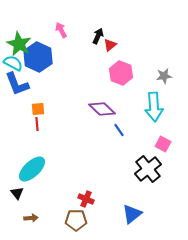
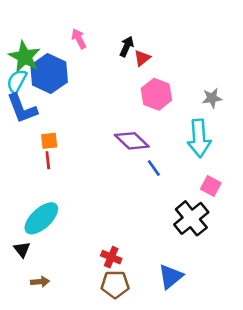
cyan semicircle: (13, 63) -> (17, 81), turned -90
brown pentagon: (76, 220) -> (115, 284), moved

